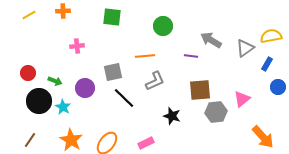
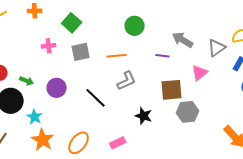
green square: (112, 17) -> (72, 23), moved, turned 36
gray square: (113, 72) -> (81, 52), moved
pink triangle: (242, 99) -> (200, 73), moved
cyan star: (63, 107) -> (35, 117), moved

